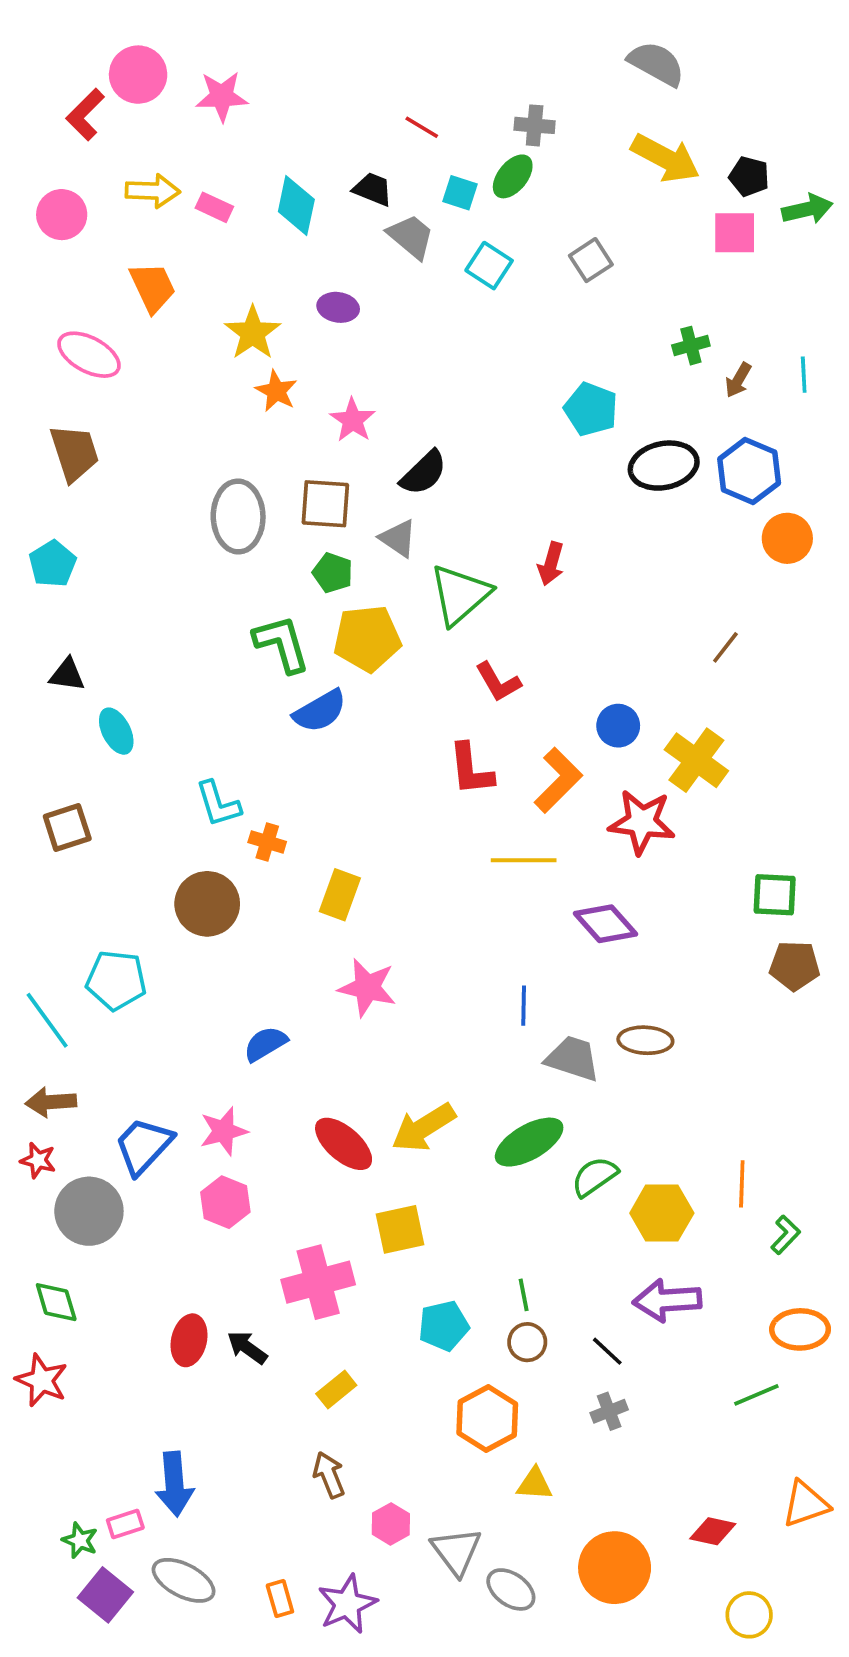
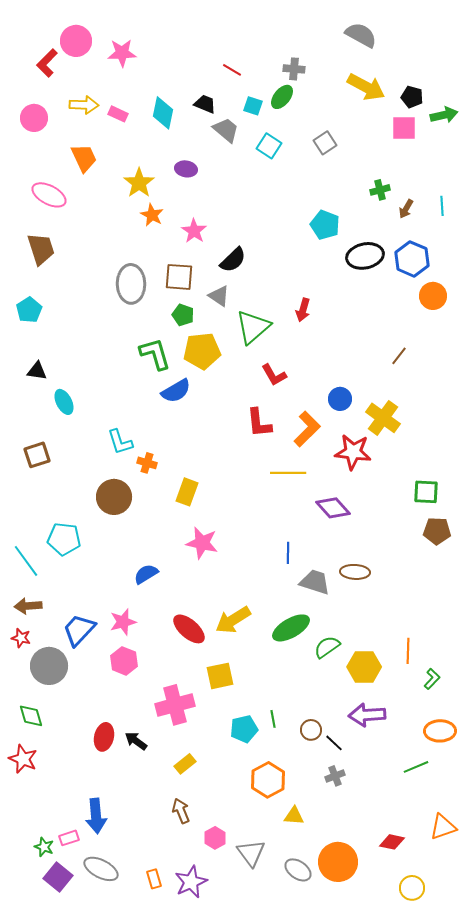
green line: (524, 1295) -> (273, 719), moved
brown circle: (527, 1342) -> (311, 730), moved
gray ellipse: (511, 1589) -> (298, 870), moved

